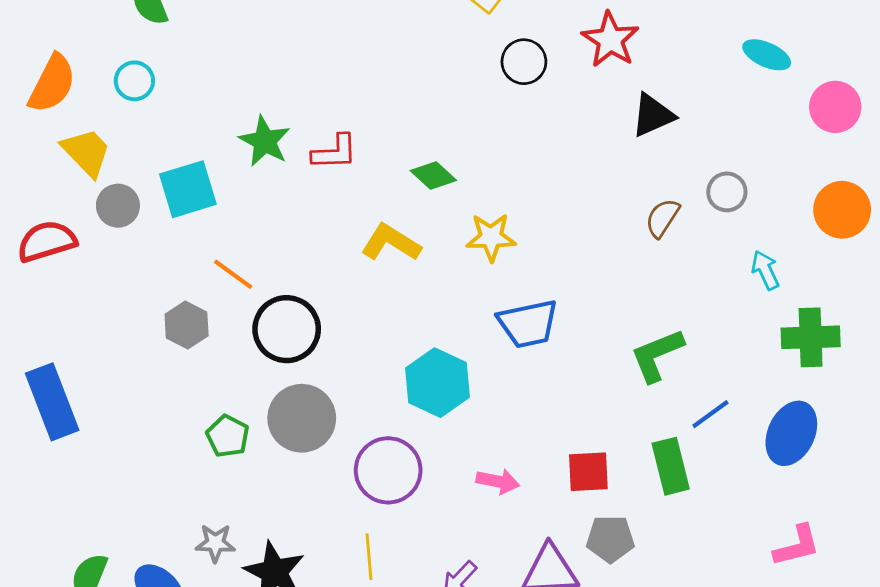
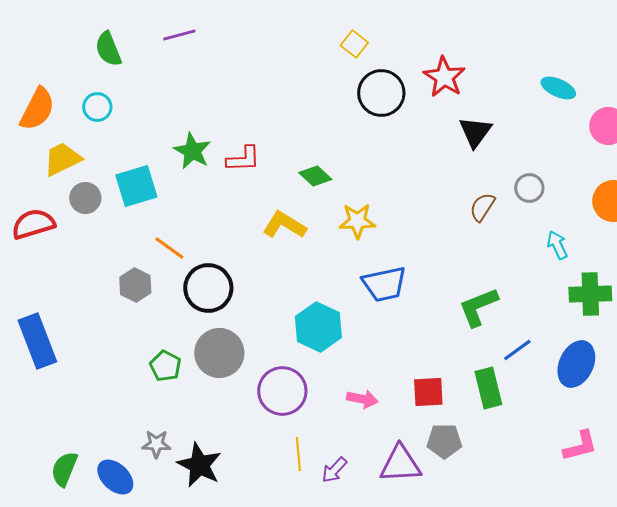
black circle: (524, 62) -> (381, 93), size x1.4
black triangle: (653, 115) -> (475, 132), turned -30
yellow trapezoid: (86, 152) -> (62, 159), turned -72
yellow line: (369, 557) -> (298, 454), moved

